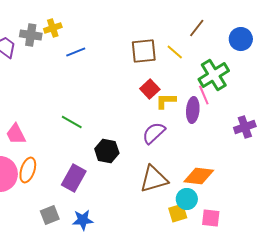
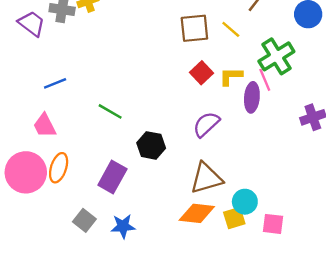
blue line: (76, 52) -> (55, 83), moved
yellow L-shape: (166, 101) -> (231, 76), moved
orange diamond: (199, 176) -> (197, 213), moved
gray square: (50, 215) -> (84, 220), turned -30

